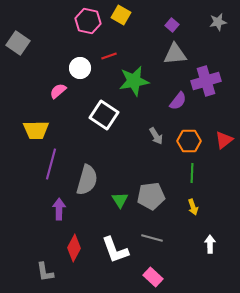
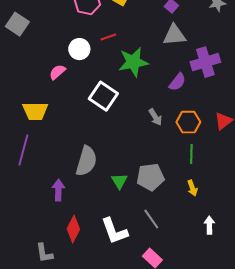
purple line: (51, 164) -> (23, 150), moved
gray line: (152, 238) -> (151, 219), turned 40

